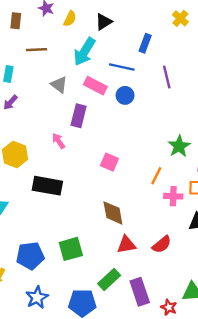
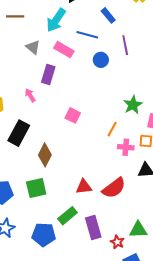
blue rectangle: (145, 43) -> (108, 15), turned -63
blue circle: (125, 95) -> (101, 60), moved
black rectangle: (47, 186) -> (19, 133), turned -75
brown diamond: (113, 213) -> (45, 155), moved, turned 35
red semicircle: (162, 244) -> (114, 188), size x1.4

